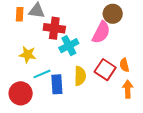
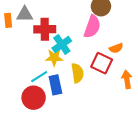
yellow star: (28, 55) -> (54, 58), moved
orange semicircle: (124, 65) -> (116, 48), moved, turned -88
red circle: (21, 93) -> (34, 98), moved

